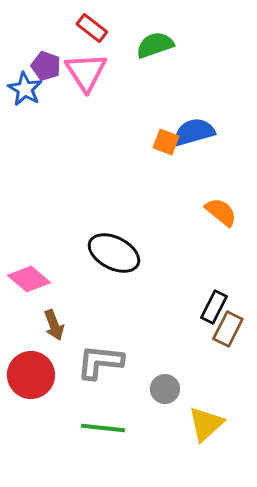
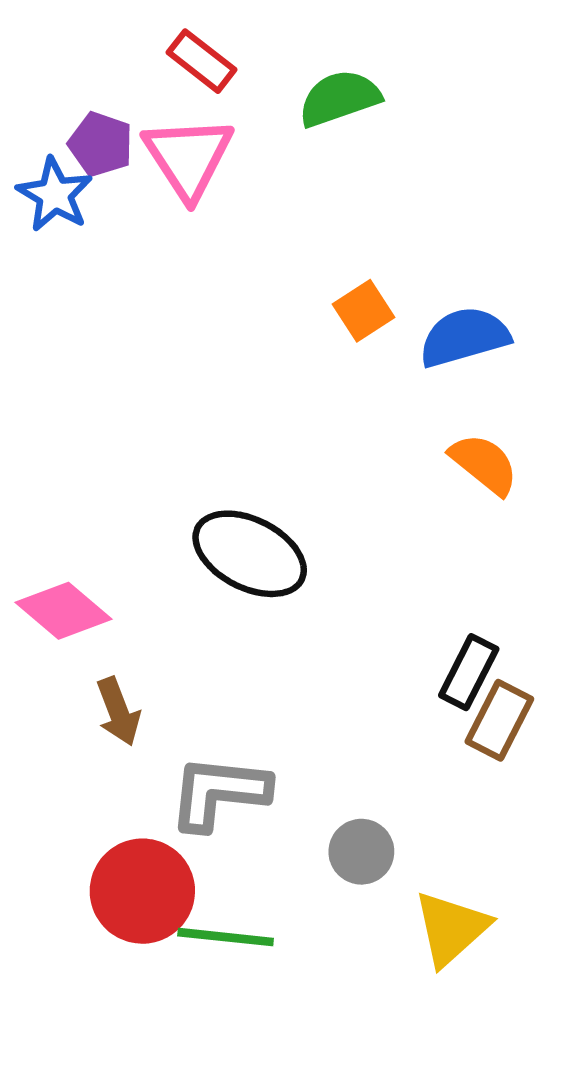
blue semicircle: (194, 132) -> (464, 337), moved
orange square: (166, 142) -> (364, 311), turned 36
red circle: (31, 375) -> (142, 891), moved

